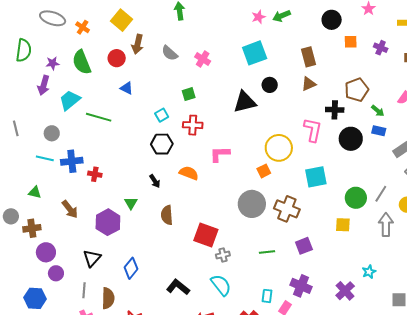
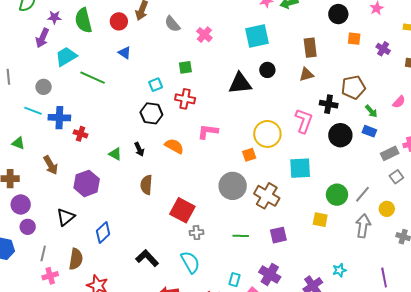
green triangle: (131, 203) -> (115, 154), moved, turned -40
gray line: (84, 290) -> (43, 253), moved

